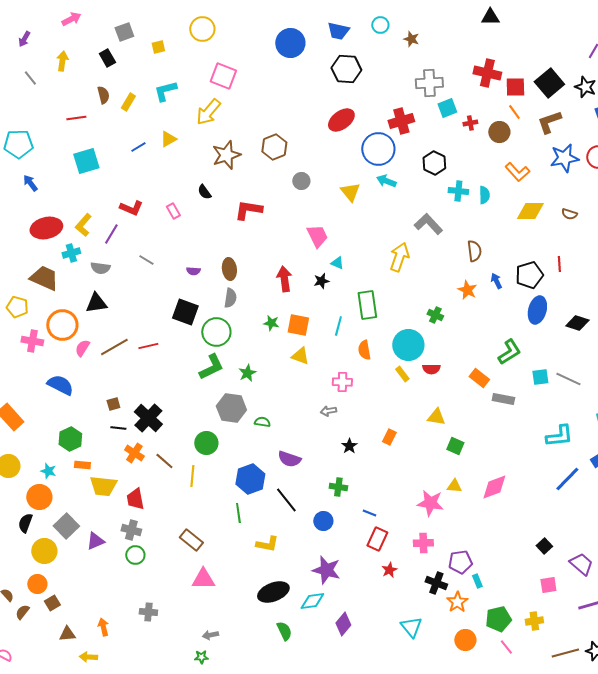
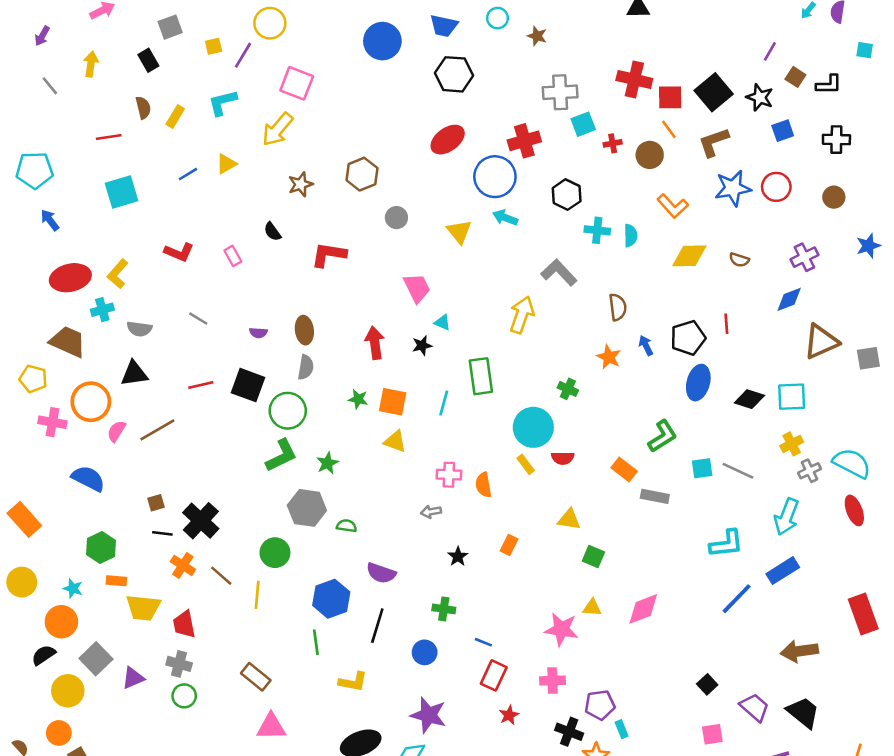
brown star: (226, 155) -> (301, 184), size x0.7
purple line: (111, 234) -> (243, 55), moved
red line: (148, 346) -> (201, 385), moved
orange semicircle: (364, 350) -> (483, 485), moved
black line: (286, 500) -> (377, 626), turned 56
black semicircle: (25, 523) -> (43, 655), turned 36

